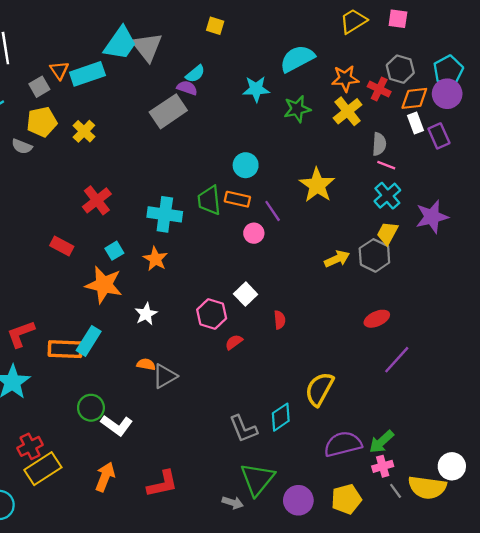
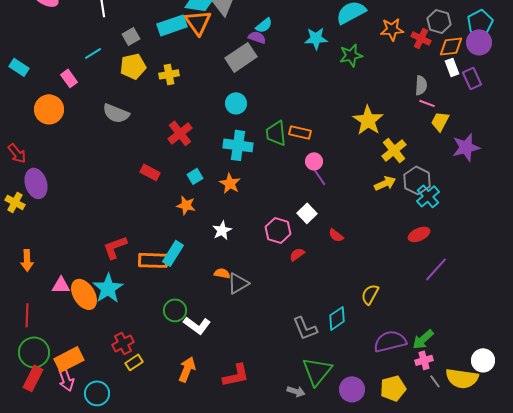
orange triangle: (59, 70) -> (198, 22), moved, size x1.6
yellow cross: (348, 111) -> (394, 150), moved
yellow cross: (84, 131) -> (169, 74), turned 36
gray semicircle: (22, 146) -> (116, 113), moved, size x1.5
cyan circle: (246, 165) -> (236, 103), moved
cyan cross: (387, 196) -> (428, 196), moved
purple line: (273, 211) -> (319, 176), moved
yellow trapezoid: (387, 233) -> (440, 121), moved
orange star: (104, 285) -> (186, 205), size x0.6
red semicircle: (280, 320) -> (336, 235), turned 133
yellow semicircle: (319, 389) -> (370, 294), size x0.7
yellow rectangle: (43, 469) -> (134, 362), size x0.6

